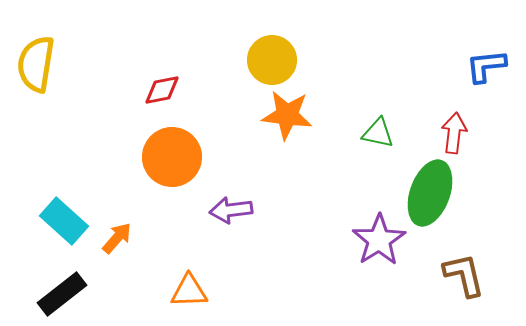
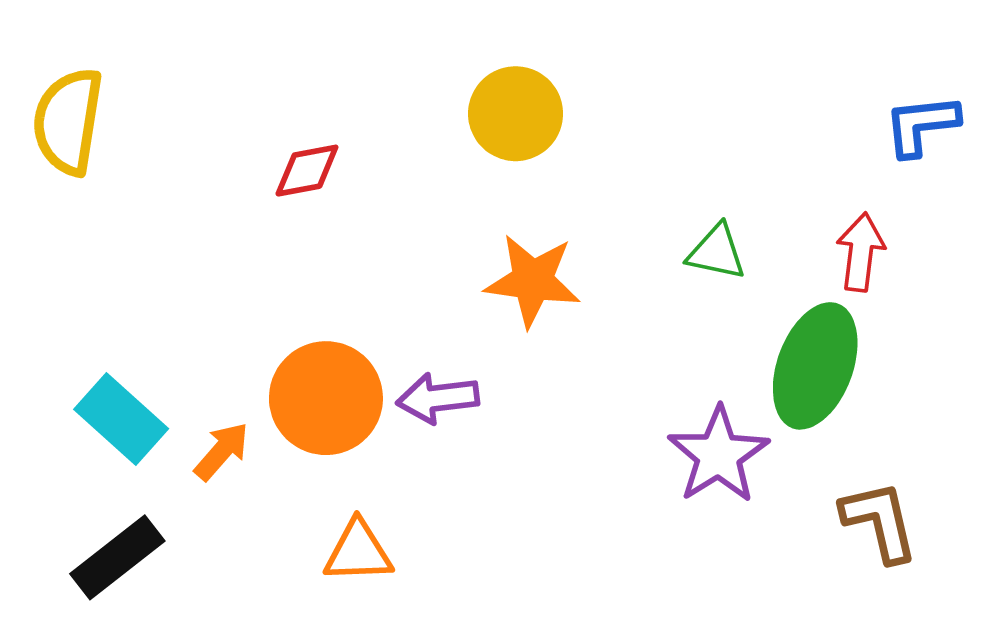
orange star: (287, 115) -> (533, 281), moved
orange circle: (172, 157) -> (326, 398), moved

